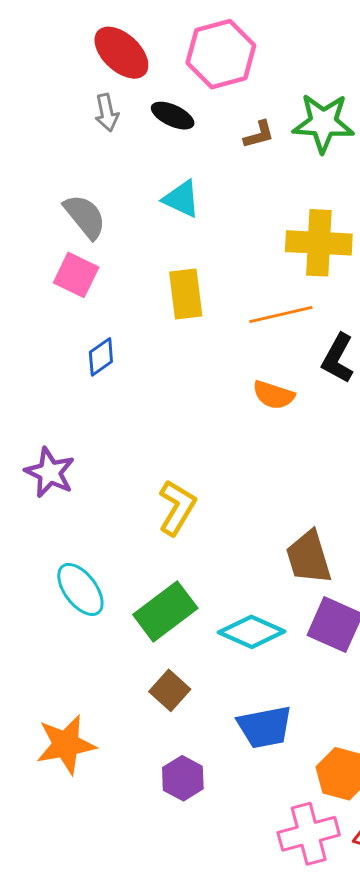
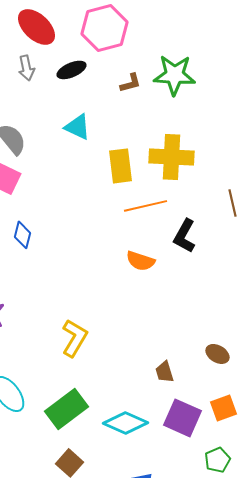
black ellipse: (173, 116) -> (72, 70), turned -48
yellow rectangle: (186, 294) -> (120, 166), moved
blue diamond: (101, 357) -> (22, 235), turned -40
brown trapezoid: (309, 557) -> (164, 372), size x0.6

